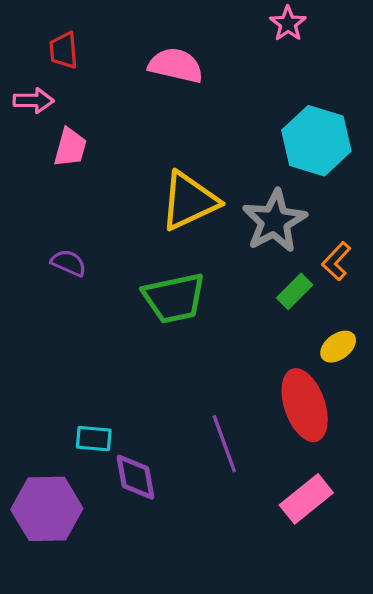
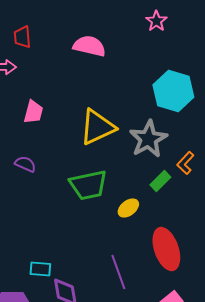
pink trapezoid: (70, 147) -> (33, 112), moved
yellow ellipse: (338, 347) -> (128, 208), moved

